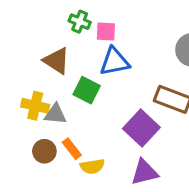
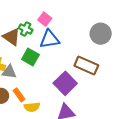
green cross: (80, 22) -> (26, 29), moved
pink square: (106, 31) -> (45, 19), turned 32

